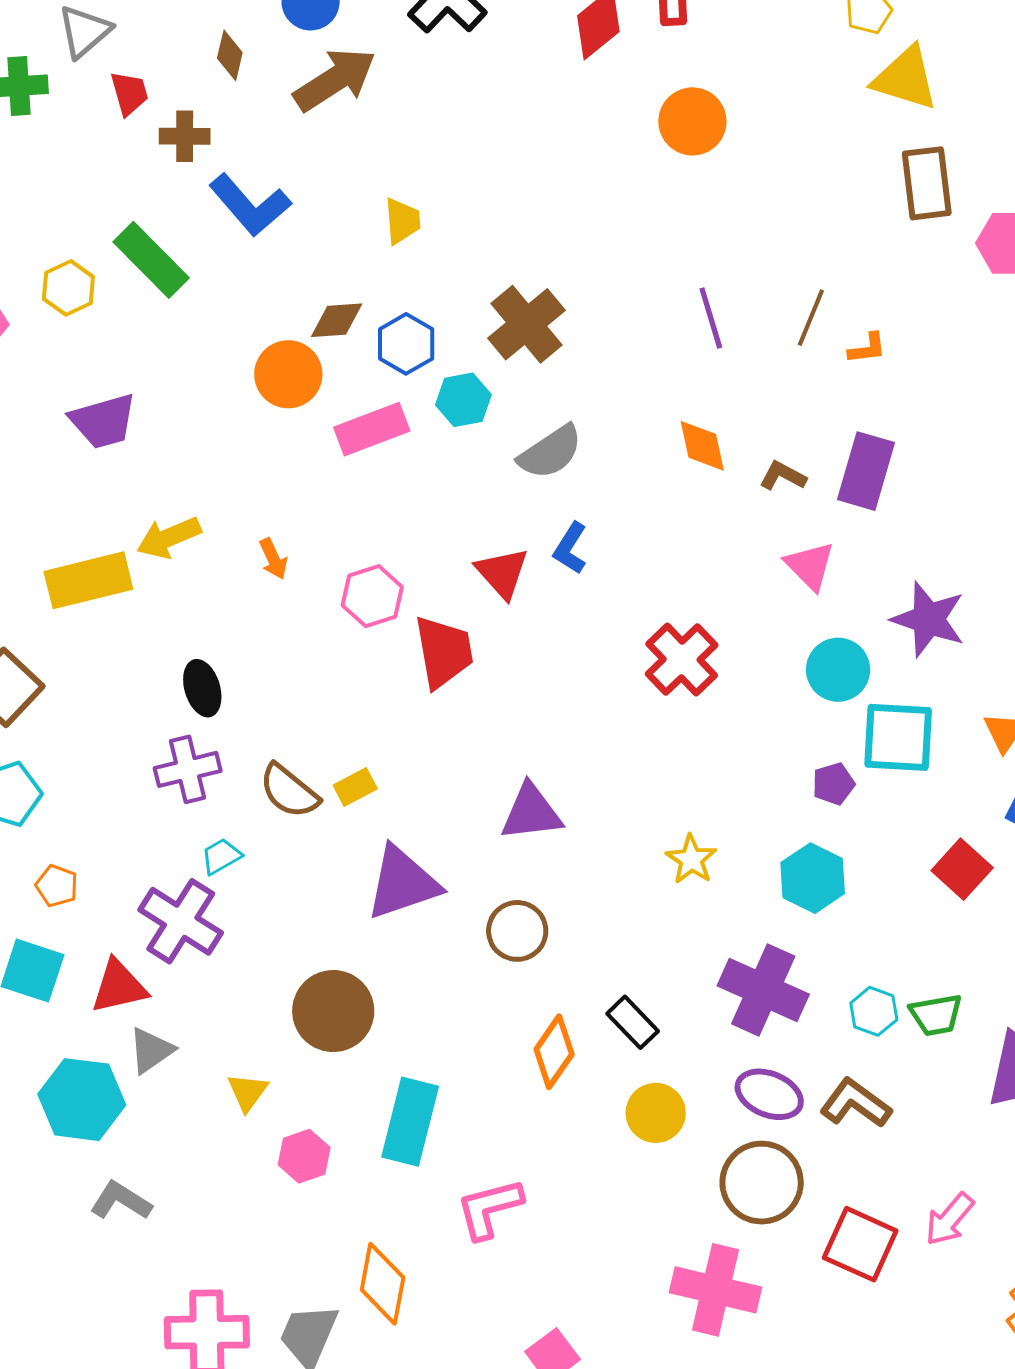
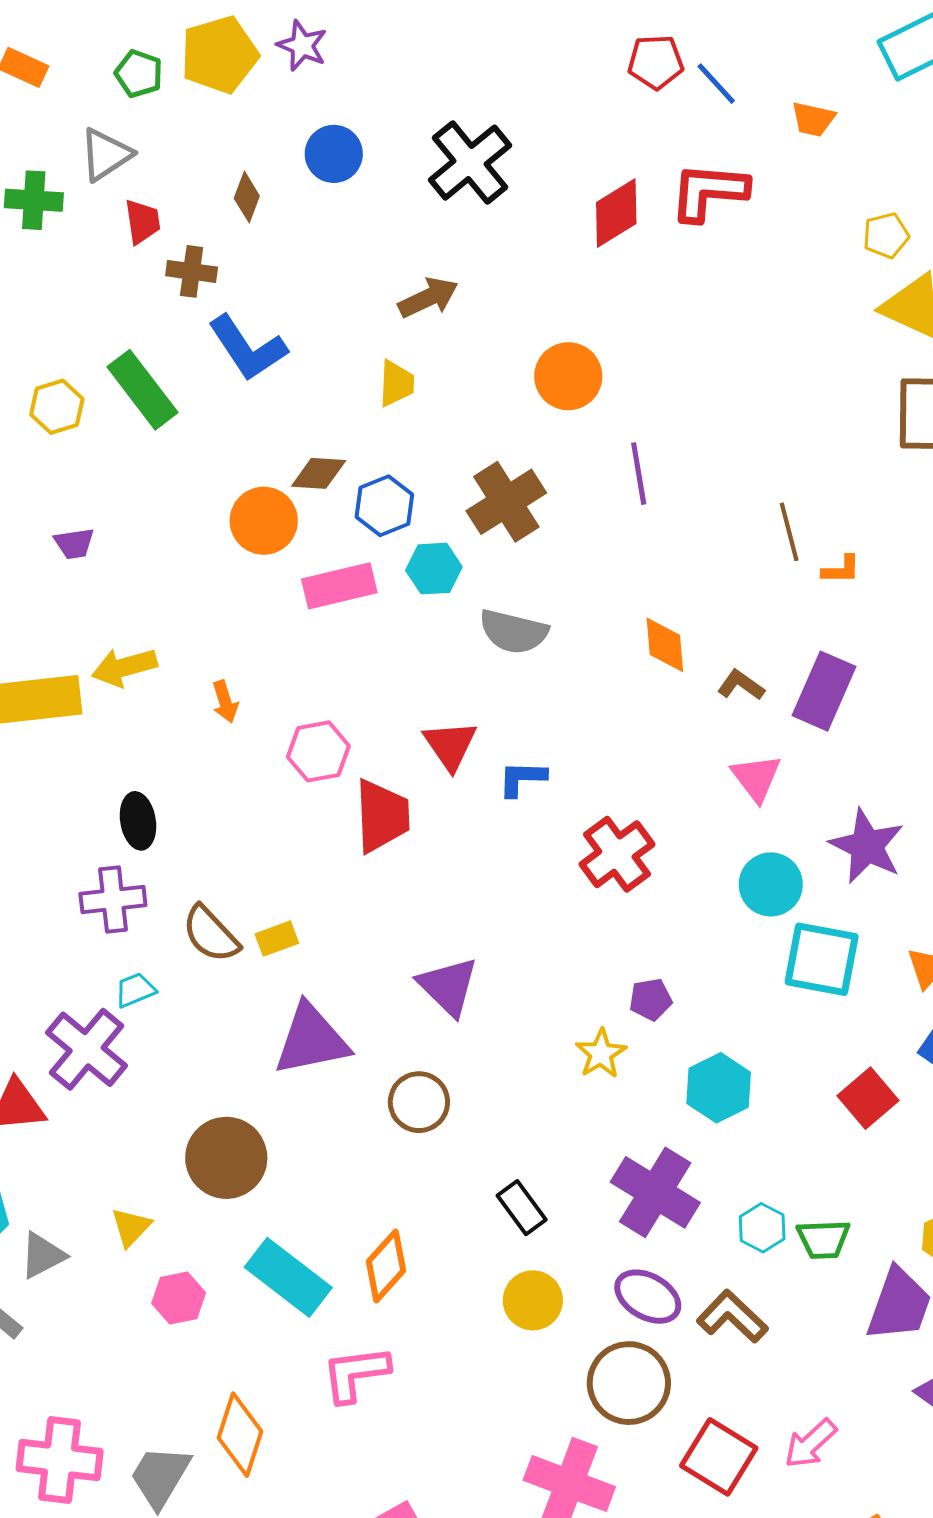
brown arrow: (335, 80) -> (428, 298), moved, size x0.7
orange circle: (692, 121) -> (568, 376), moved
purple line: (711, 318) -> (639, 474), moved
brown line: (811, 318) -> (789, 532), turned -44
purple trapezoid: (103, 421) -> (74, 543), size x0.6
gray semicircle: (550, 452) -> (513, 632), turned 40
blue L-shape: (570, 548) -> (522, 778), moved, turned 52
purple pentagon: (833, 784) -> (651, 999), moved
purple triangle: (531, 812) -> (448, 986), turned 44
gray triangle: (151, 1050) -> (43, 1255), moved
orange diamond: (554, 1052) -> (386, 1266), moved
cyan rectangle: (410, 1122) -> (288, 1277), turned -74

